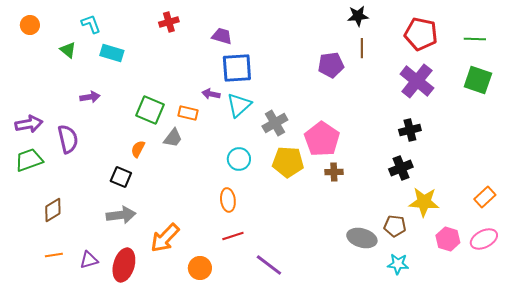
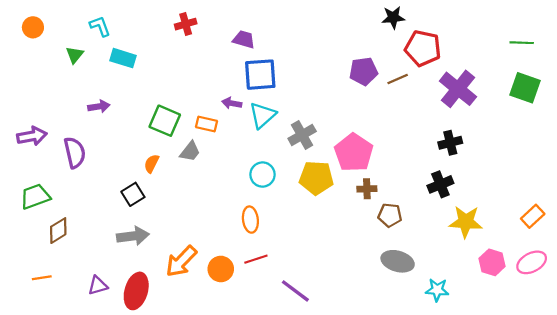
red pentagon: (421, 34) -> (423, 48), moved
brown line: (362, 48) -> (398, 79), moved, turned 66
green triangle: (68, 50) -> (75, 55), turned 30
green trapezoid: (29, 160) -> (35, 196), moved
black square: (121, 177) -> (133, 194), turned 35
brown pentagon: (395, 226) -> (390, 215), moved
orange line: (54, 255) -> (42, 278), moved
orange circle: (200, 268) -> (221, 269), moved

